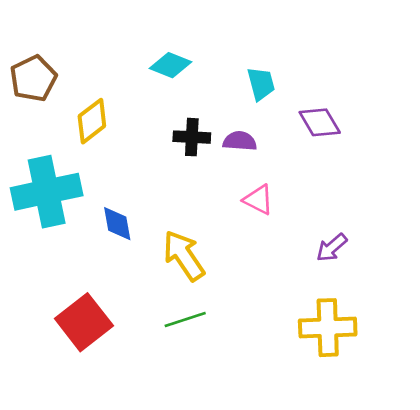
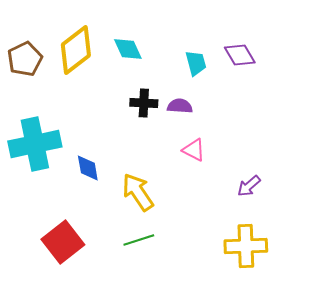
cyan diamond: (170, 65) -> (128, 49), turned 44
yellow diamond: (92, 121) -> (76, 50), moved, size x1.4
purple diamond: (320, 122) -> (240, 55), moved

